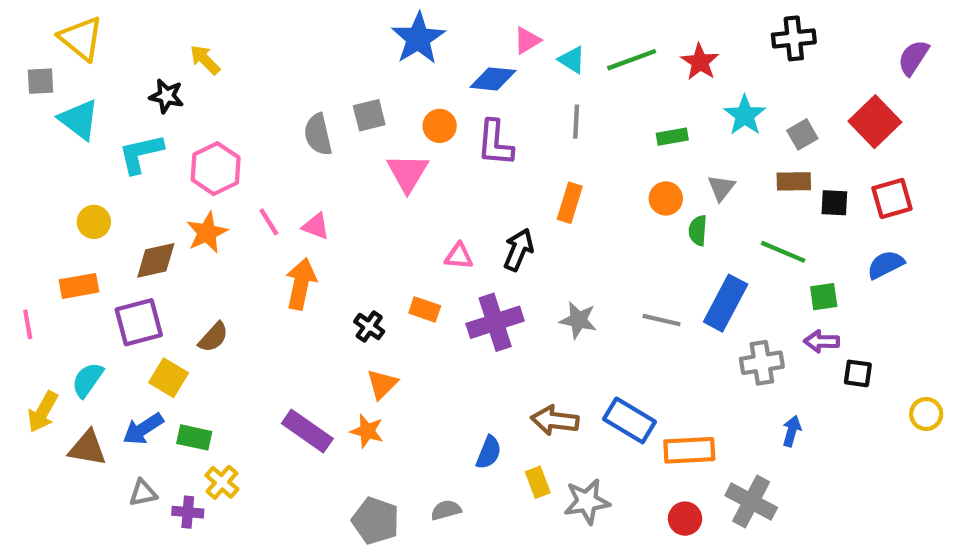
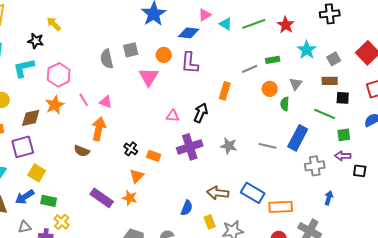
gray line: (576, 122) -> (250, 69), moved, turned 63
black square: (834, 203) -> (343, 98), moved
orange rectangle: (425, 309) -> (154, 156), moved
brown semicircle: (213, 337) -> (82, 151), moved, turned 70

